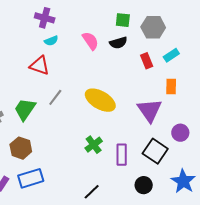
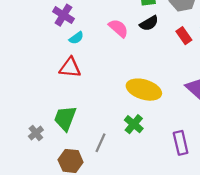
purple cross: (45, 18) -> (63, 15), turned 30
gray line: (55, 97) -> (101, 143), moved
green cross: (94, 145) -> (134, 124), moved

